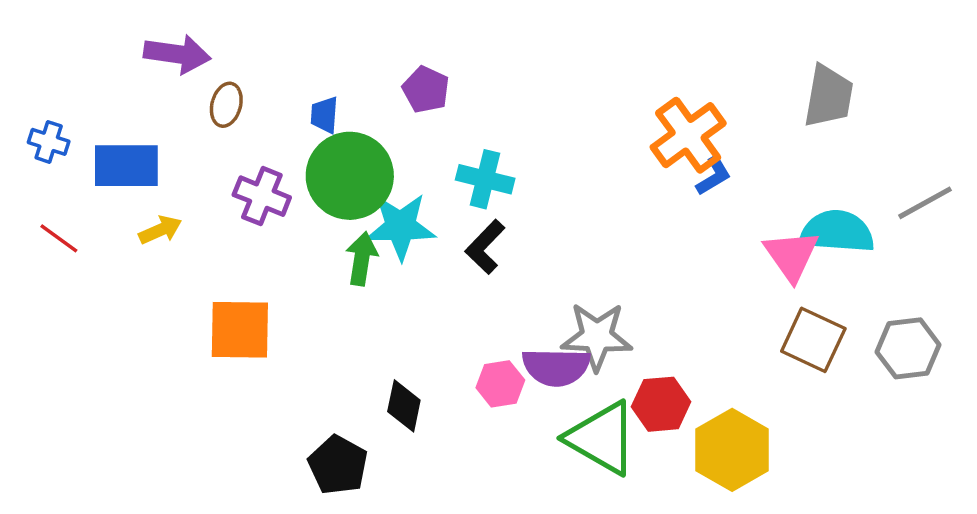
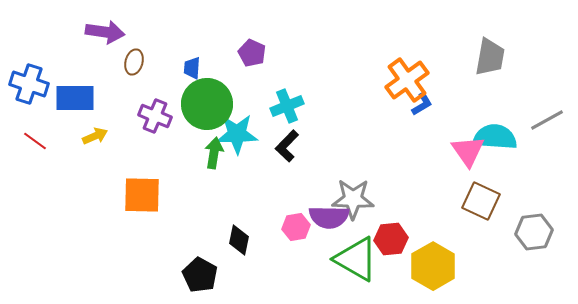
blue cross: (49, 142) -> (29, 84), size x1.6
cyan cross: (485, 179) -> (287, 106), turned -36
gray hexagon: (908, 348) -> (534, 232), moved

